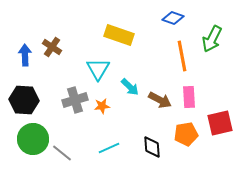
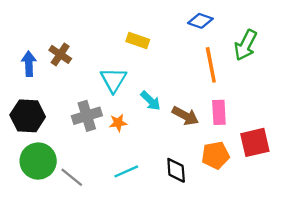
yellow rectangle: (119, 35) -> (138, 40), size x0.7

